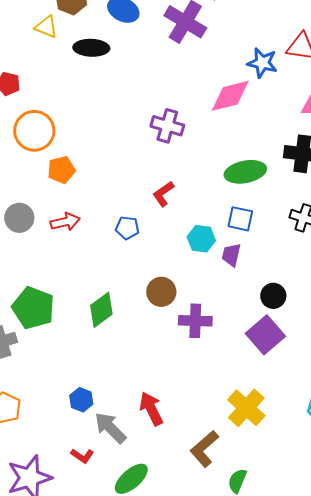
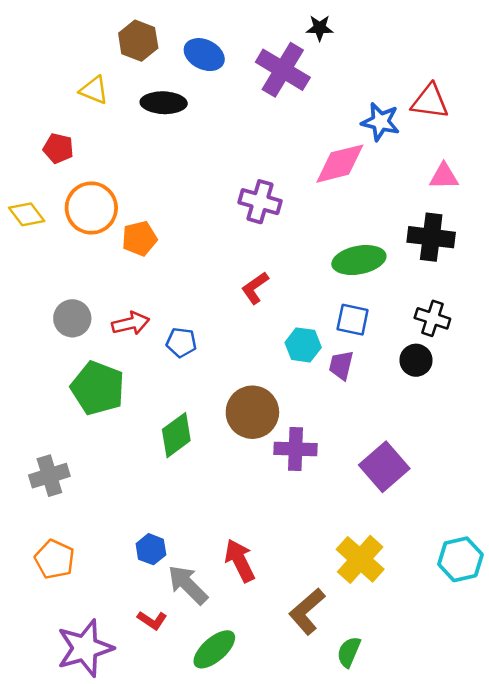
yellow triangle: (46, 27) -> (94, 90), moved
orange pentagon: (61, 170) -> (140, 238), moved
blue pentagon: (127, 228) -> (181, 342), moved
brown circle: (161, 292) -> (252, 412), size x1.4
black circle: (273, 296) -> (416, 360), moved
green pentagon: (33, 308) -> (98, 388), moved

